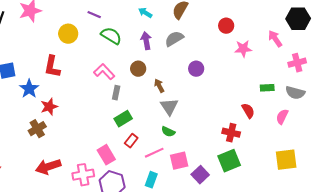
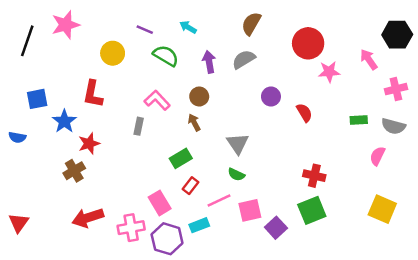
cyan arrow: (145, 13) -> (188, 27), moved
red circle: (226, 26) -> (308, 43), size x1.6
brown arrow: (159, 86) -> (194, 122), moved
gray rectangle: (116, 93) -> (139, 126), moved
red semicircle: (248, 111) -> (304, 113), moved
yellow square: (286, 160) -> (382, 209), turned 30
cyan rectangle: (151, 180) -> (199, 225), moved, turned 49

